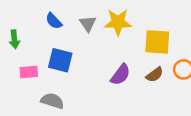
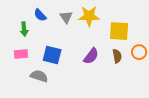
green arrow: (14, 39) -> (24, 29), moved
blue square: (60, 60) -> (52, 55), moved
brown semicircle: (155, 75) -> (117, 56), turned -64

